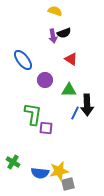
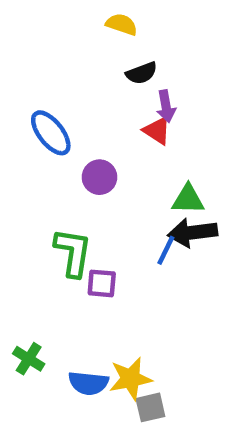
purple arrow: (53, 36) -> (166, 106), moved
green triangle: (69, 90) -> (188, 199), moved
black arrow: (87, 105) -> (193, 233), turned 85

